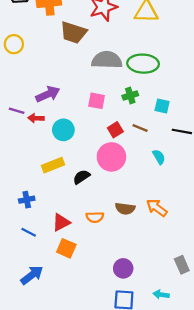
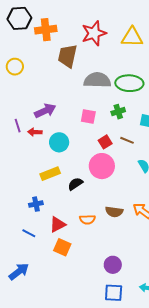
brown trapezoid: (73, 33) -> (68, 56), turned 85
purple line: (17, 111) -> (18, 126), turned 56
blue cross: (27, 200) -> (36, 204), moved
blue arrow: (32, 275) -> (19, 272), moved

